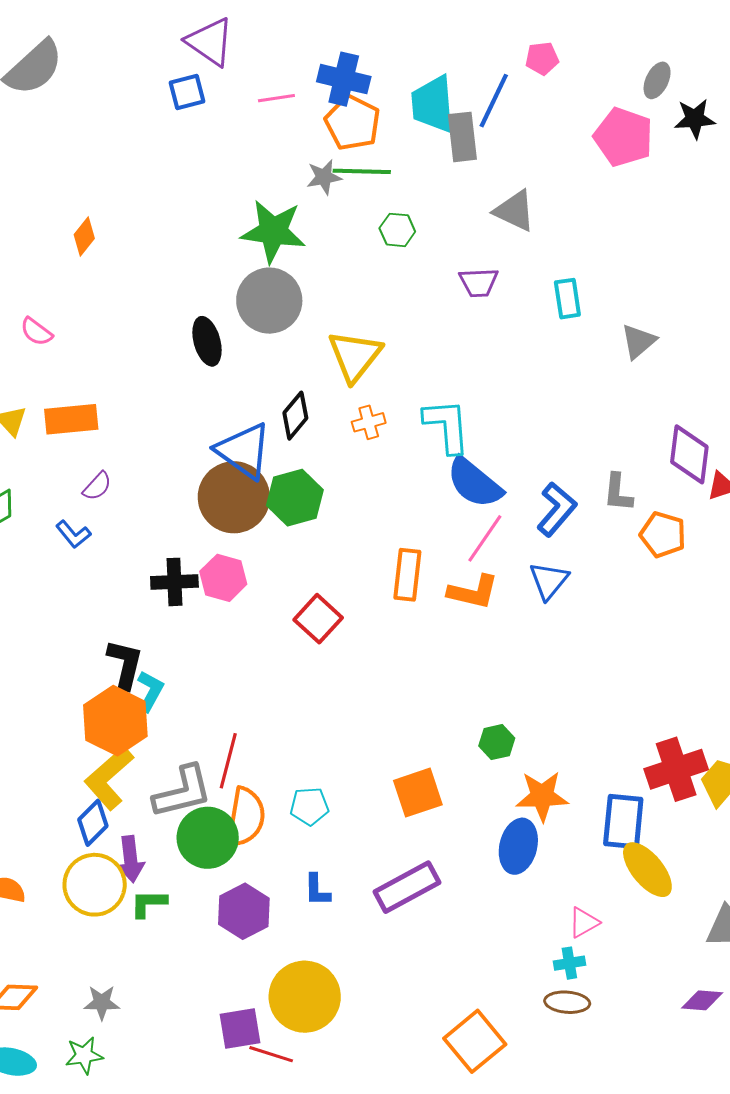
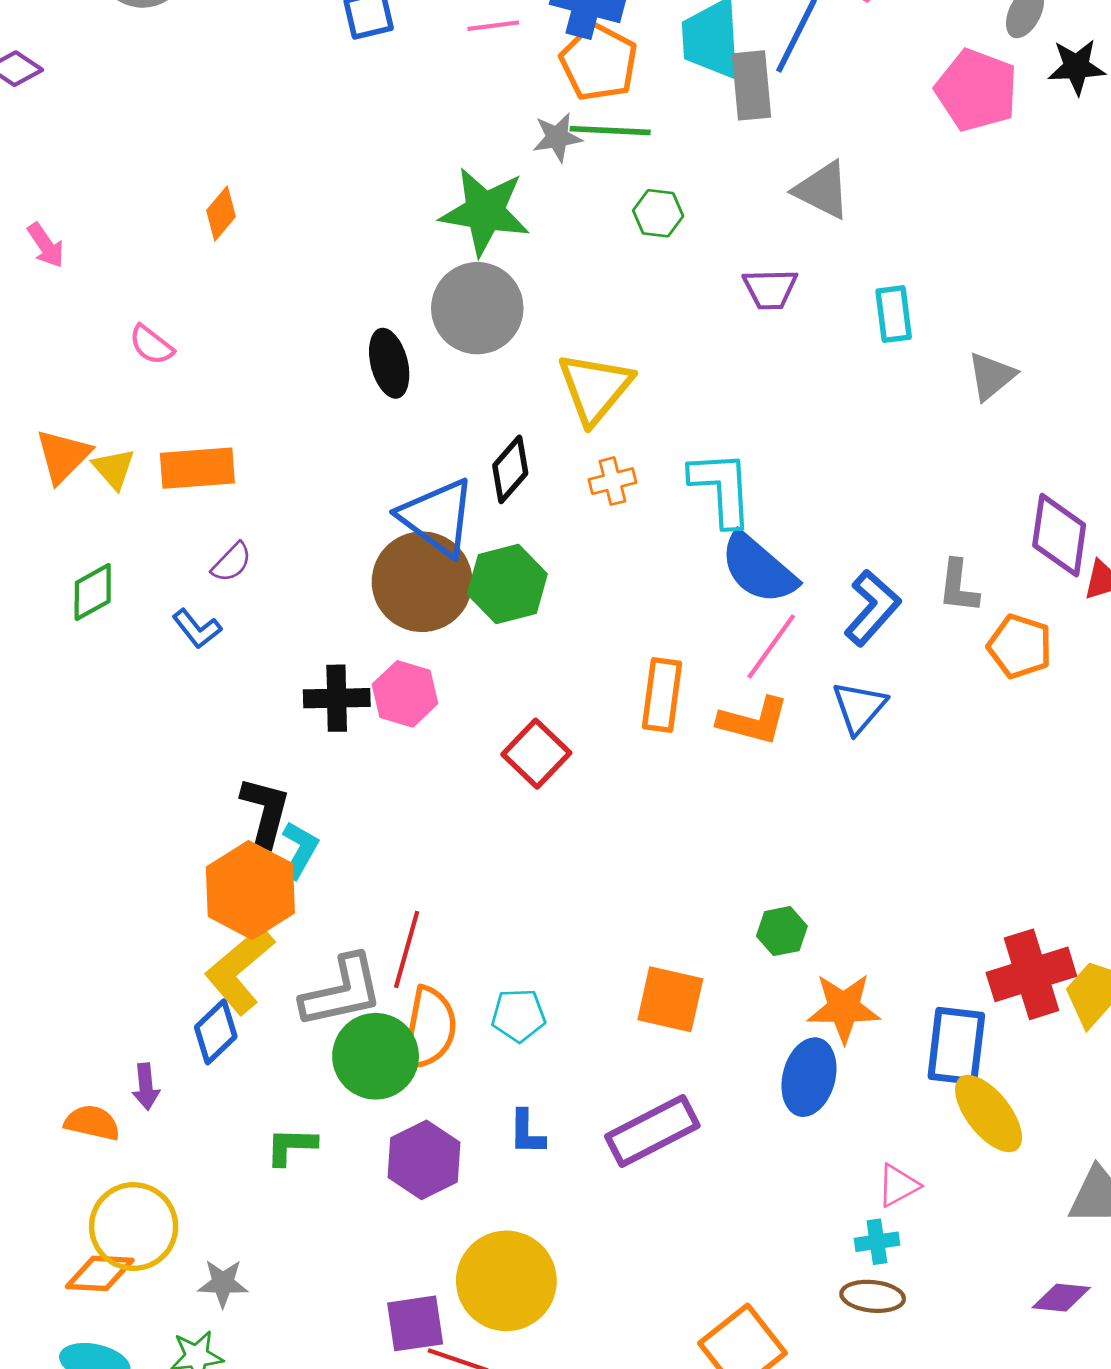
orange square: (418, 793) -> (670, 999), turned 30
purple arrow: (131, 859) -> (146, 1087), moved, size x0.7
yellow circle: (95, 885) -> (134, 1227), moved

